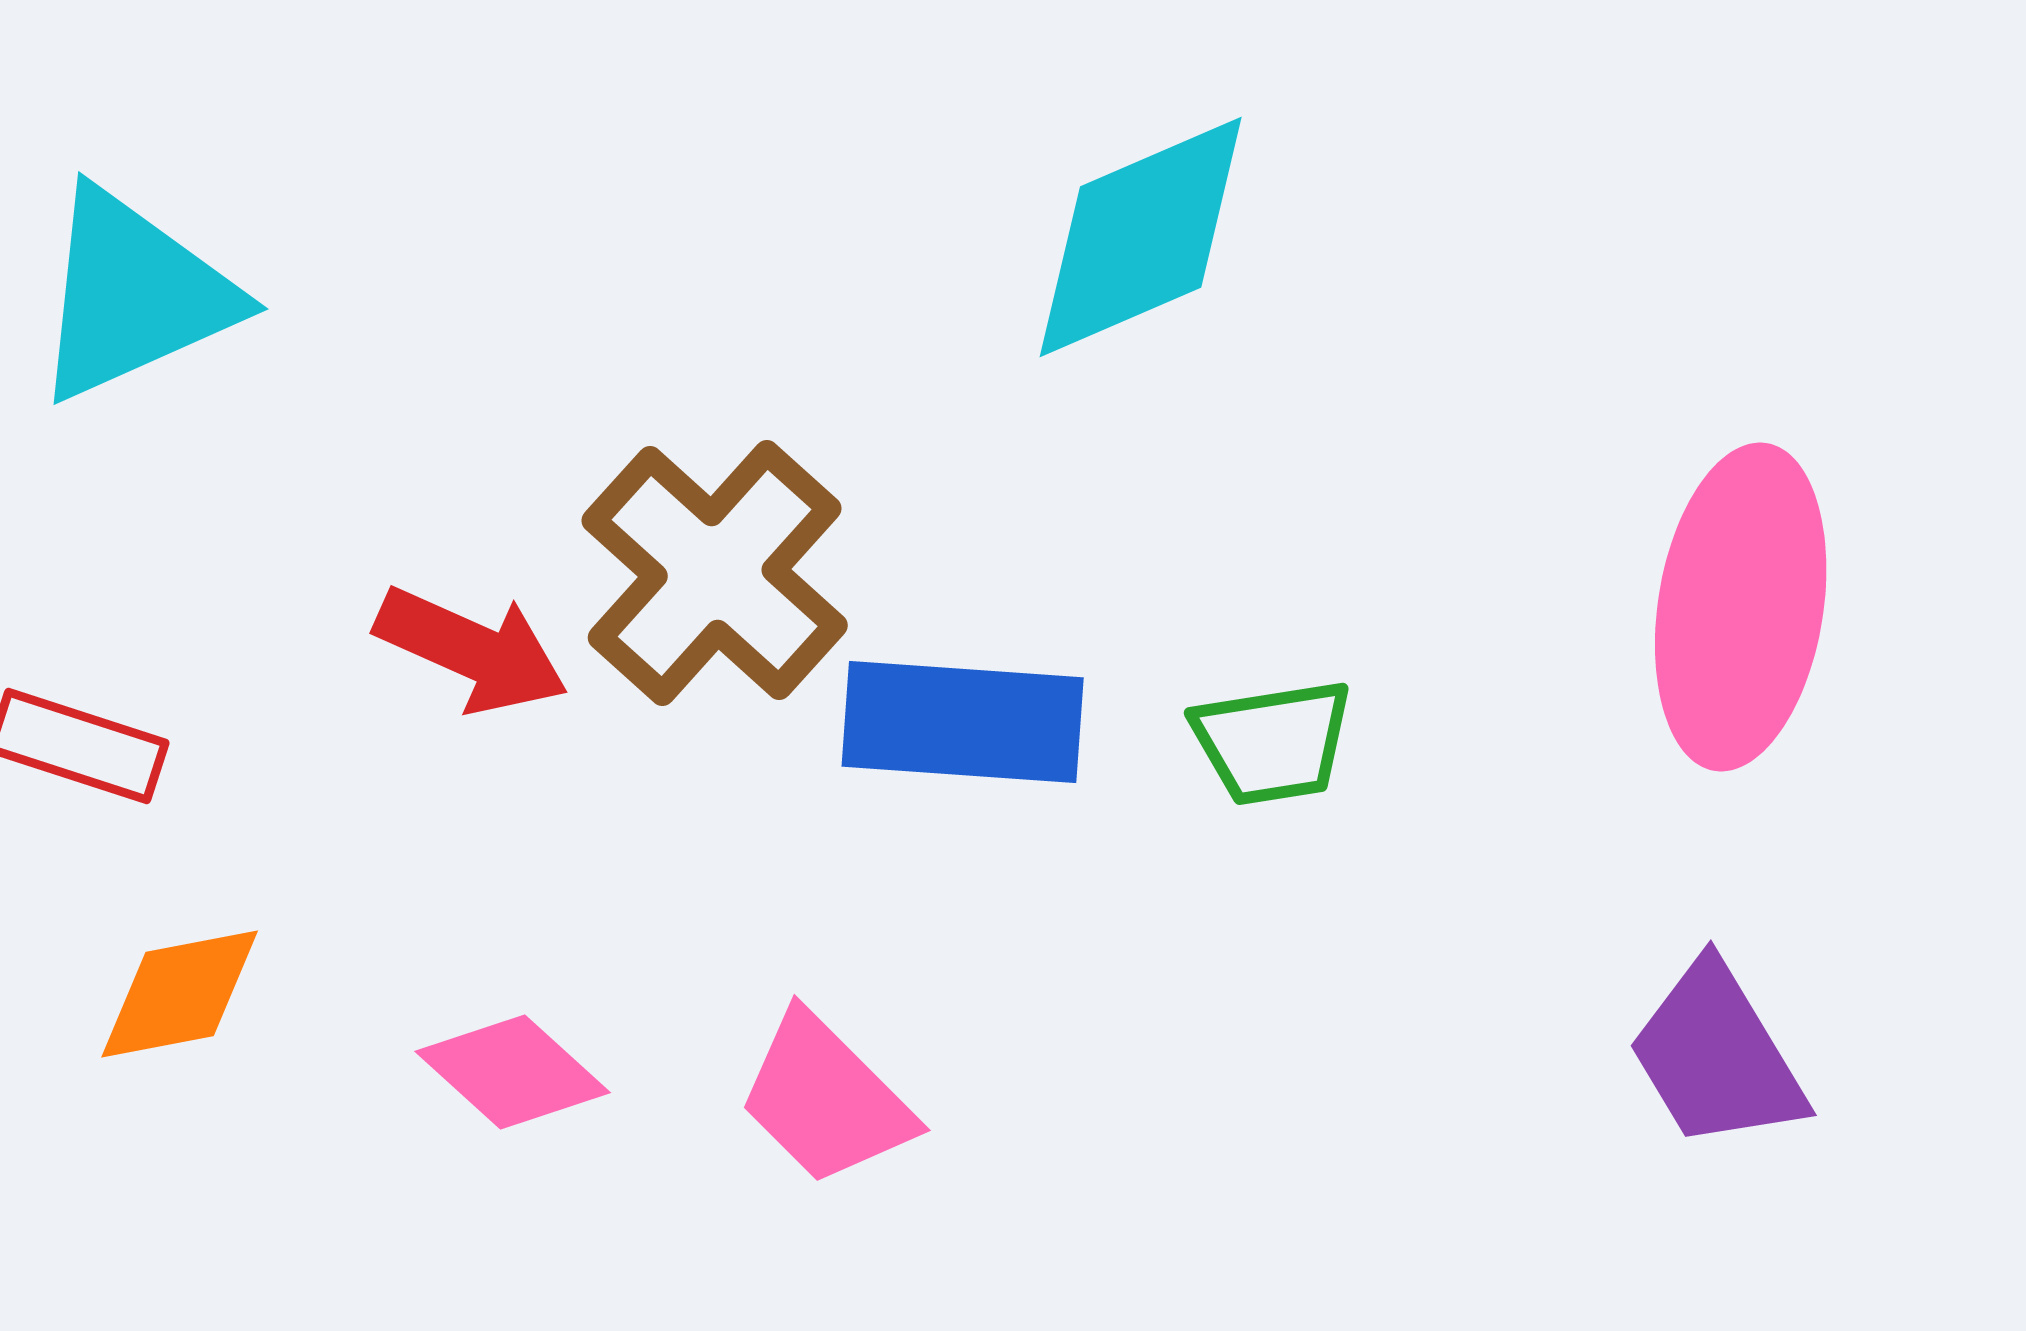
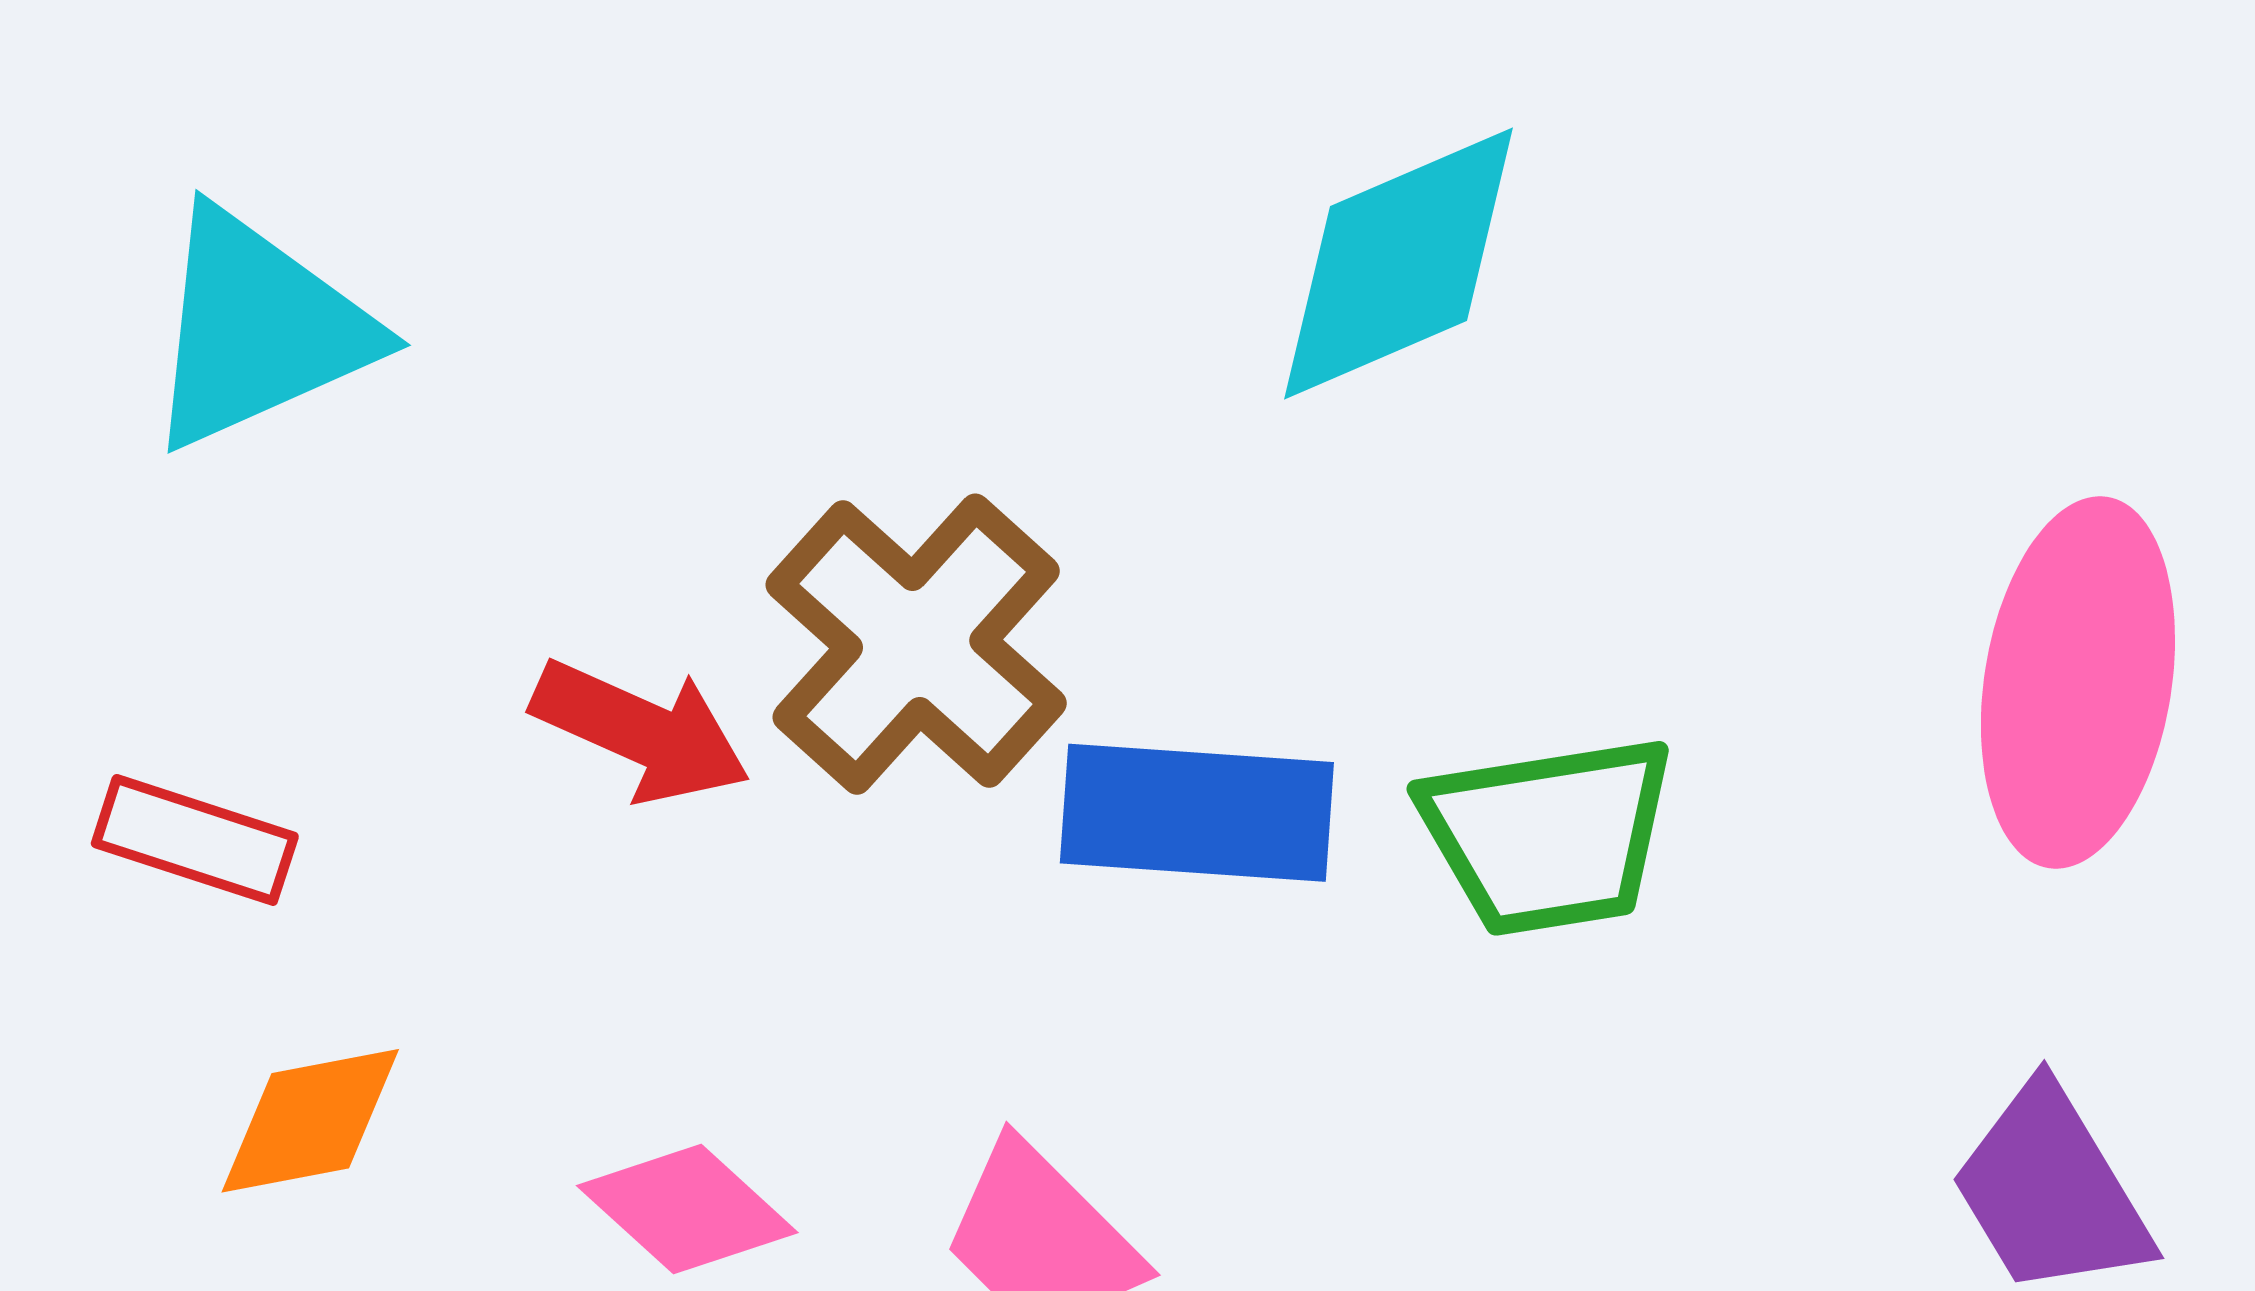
green trapezoid: (1273, 742) -> (1548, 835), size x1.4

